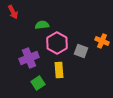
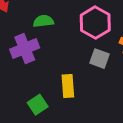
pink hexagon: (57, 43) -> (95, 23), moved
purple cross: (29, 58) -> (25, 48), moved

